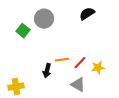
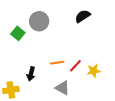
black arrow: (47, 71) -> (31, 74), moved
gray triangle: (78, 85) -> (62, 88), moved

